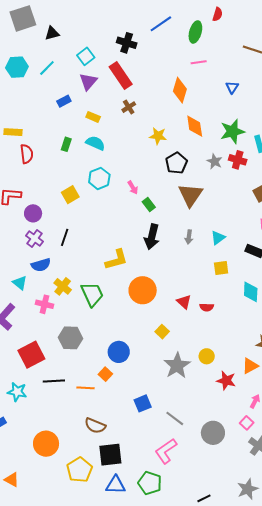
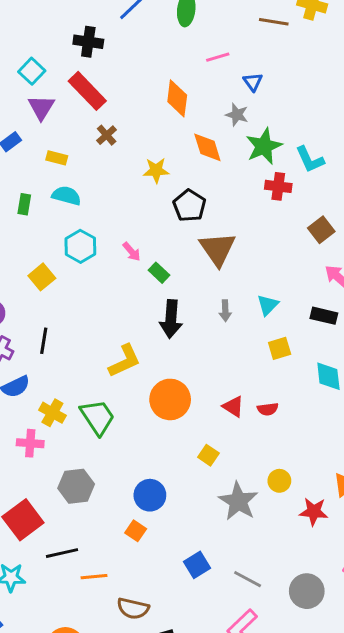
pink line: (199, 62) -> (218, 57), moved
gray star: (215, 161) -> (237, 115), moved
orange line: (85, 388) -> (94, 577), moved

